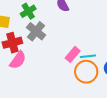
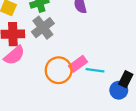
orange circle: (86, 72) -> (59, 70), moved

